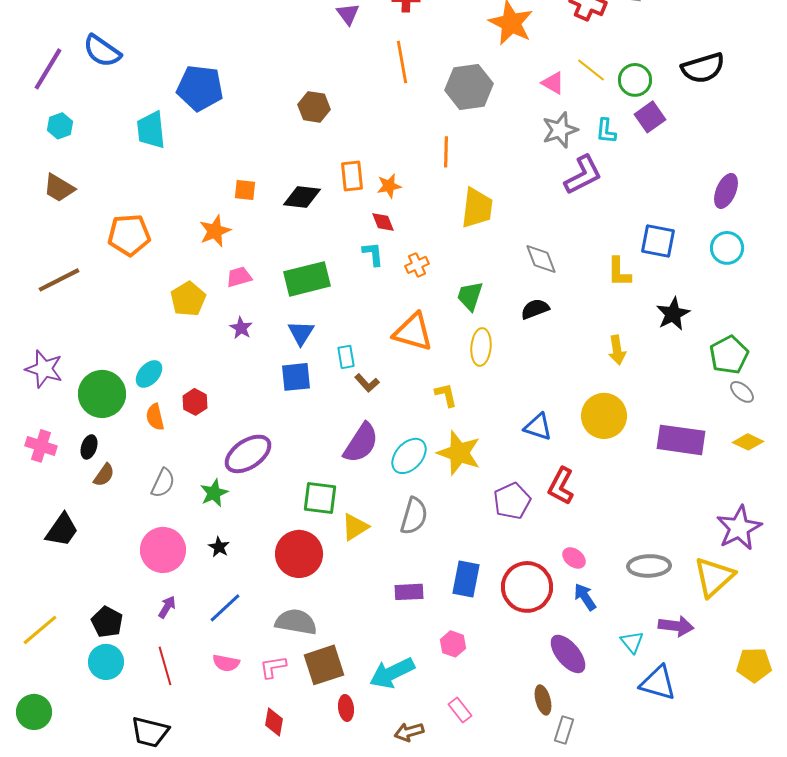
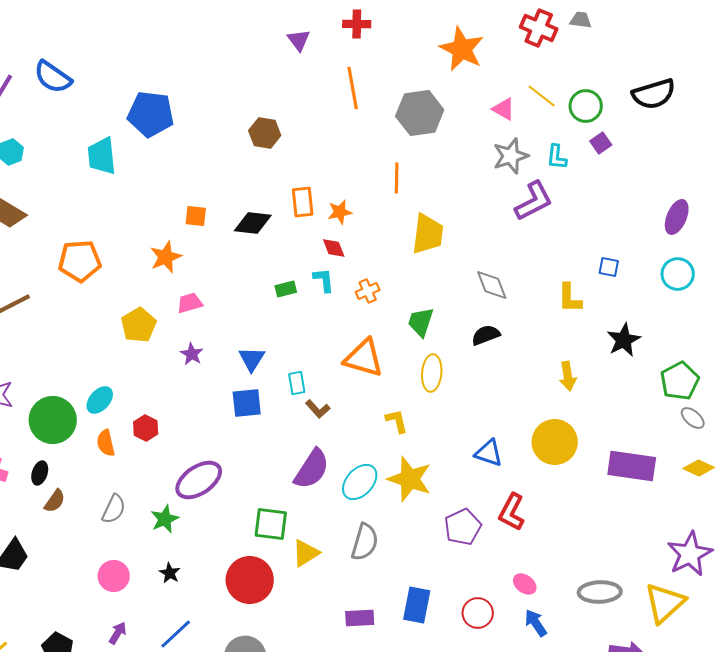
purple square: (650, 117) -> (601, 143), size x0.7
blue square: (658, 241) -> (609, 267), size x0.6
green rectangle: (307, 279) -> (286, 289), moved, size x0.5
pink circle: (163, 550) -> (114, 576), size x0.7
red circle: (527, 587) -> (478, 613), size x0.6

